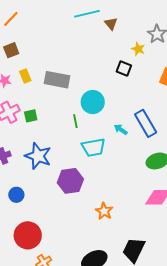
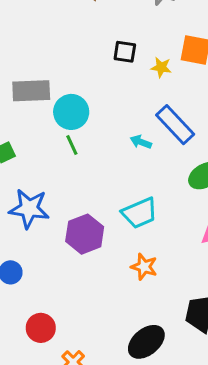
yellow star: (138, 49) -> (161, 67), moved
cyan circle: (93, 102) -> (71, 112), moved
cyan trapezoid: (93, 147) -> (140, 213), moved
red circle: (28, 235) -> (41, 328), size x0.7

